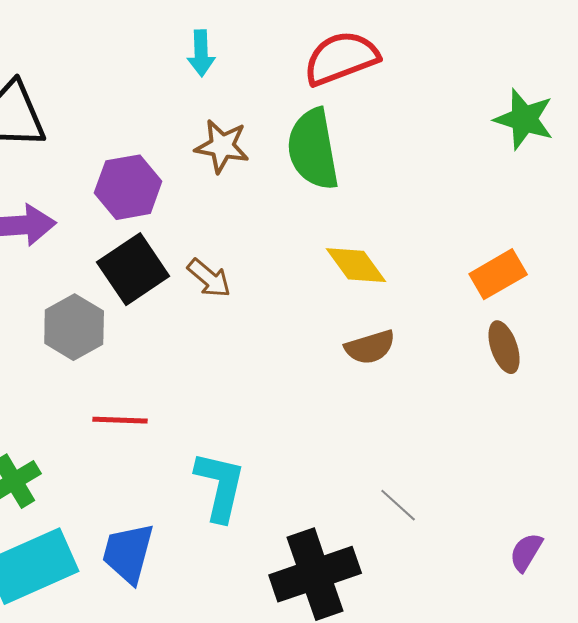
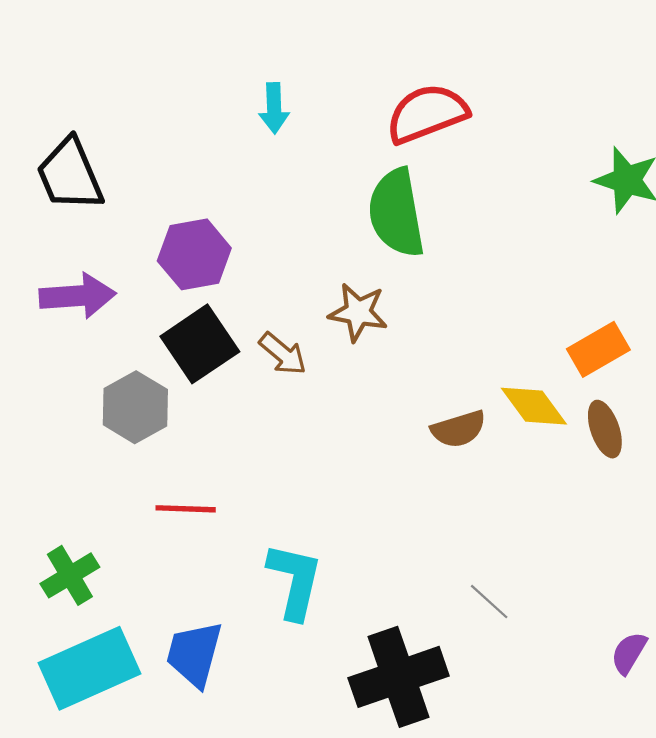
brown star: (222, 146) -> (358, 312), moved
yellow diamond: (356, 265) -> (534, 406), moved

